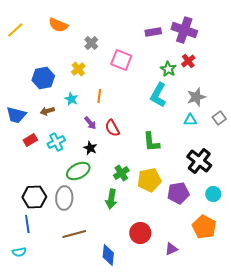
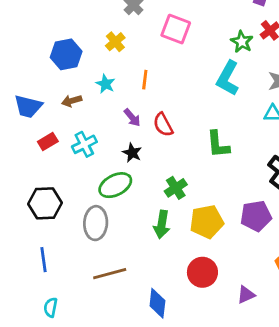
yellow pentagon: (149, 180) -> (207, 222), moved
black hexagon: (34, 197) -> (45, 203), moved
cyan semicircle: (19, 252) -> (51, 307), moved, turned 112

